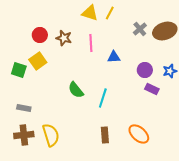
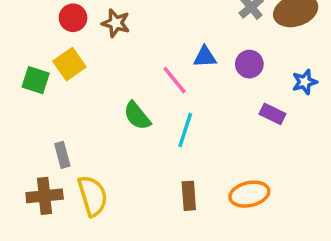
pink line: (91, 43) -> (175, 80), moved, turned -36
purple circle: (145, 70) -> (249, 64), moved
gray rectangle: (24, 108) -> (62, 155), moved, turned 64
orange ellipse: (139, 134) -> (249, 194), turned -55

